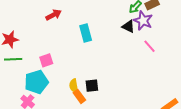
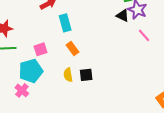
cyan rectangle: (86, 33) -> (65, 23), moved
orange rectangle: (79, 96) -> (73, 49), moved

